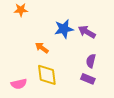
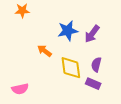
purple arrow: (87, 32) -> (92, 34), turned -84
yellow diamond: (47, 75) -> (71, 68), moved

